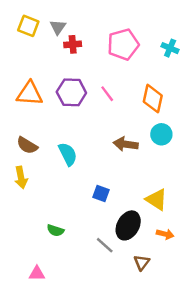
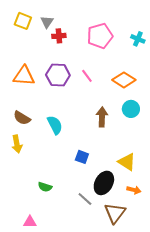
orange diamond: (153, 99) -> (124, 80), turned -70
brown arrow: (126, 144) -> (102, 117), turned 84
brown triangle: (142, 262) -> (115, 213), size x1.6

